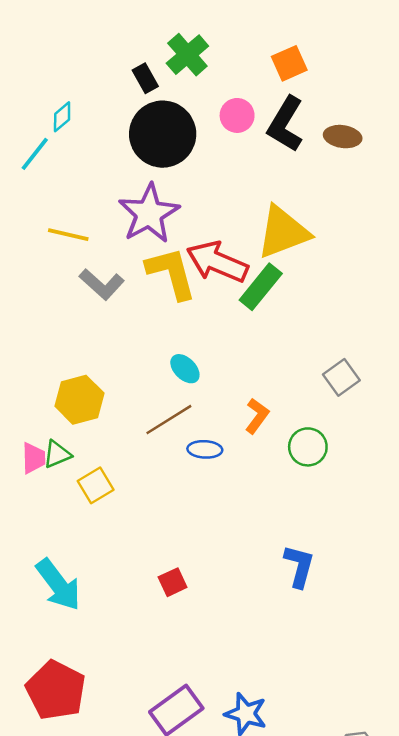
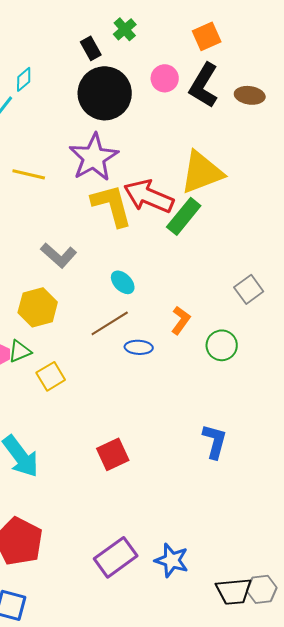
green cross: (187, 55) -> (125, 29), size x0.7
gray L-shape: (102, 284) -> (59, 255), moved
red square: (173, 582) -> (113, 454), size x1.4

